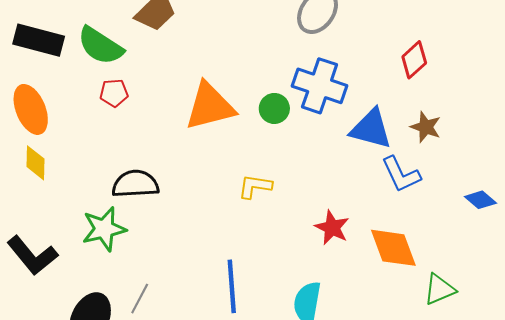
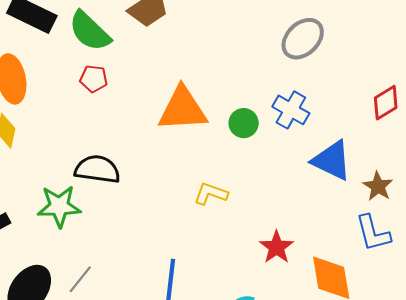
blue cross: (320, 86) -> (291, 110), size x0.7
brown star: (426, 127) -> (378, 186), moved
blue L-shape: (401, 174) -> (373, 233), moved

